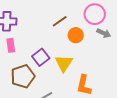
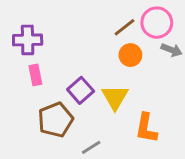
brown line: (60, 21) -> (124, 27), moved

